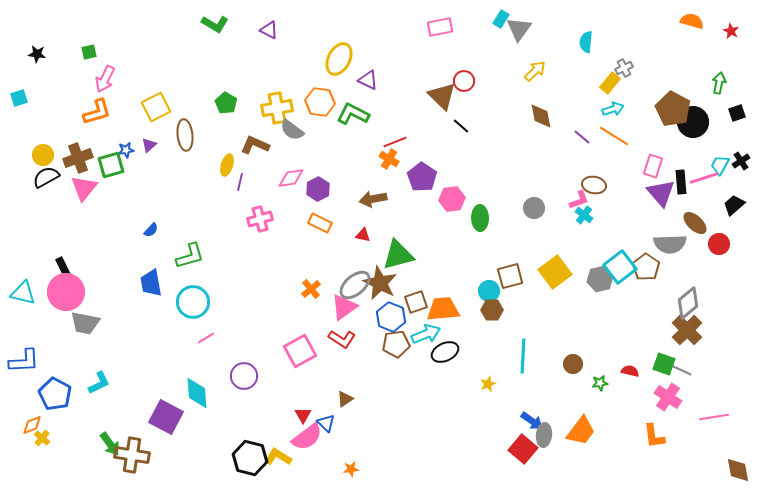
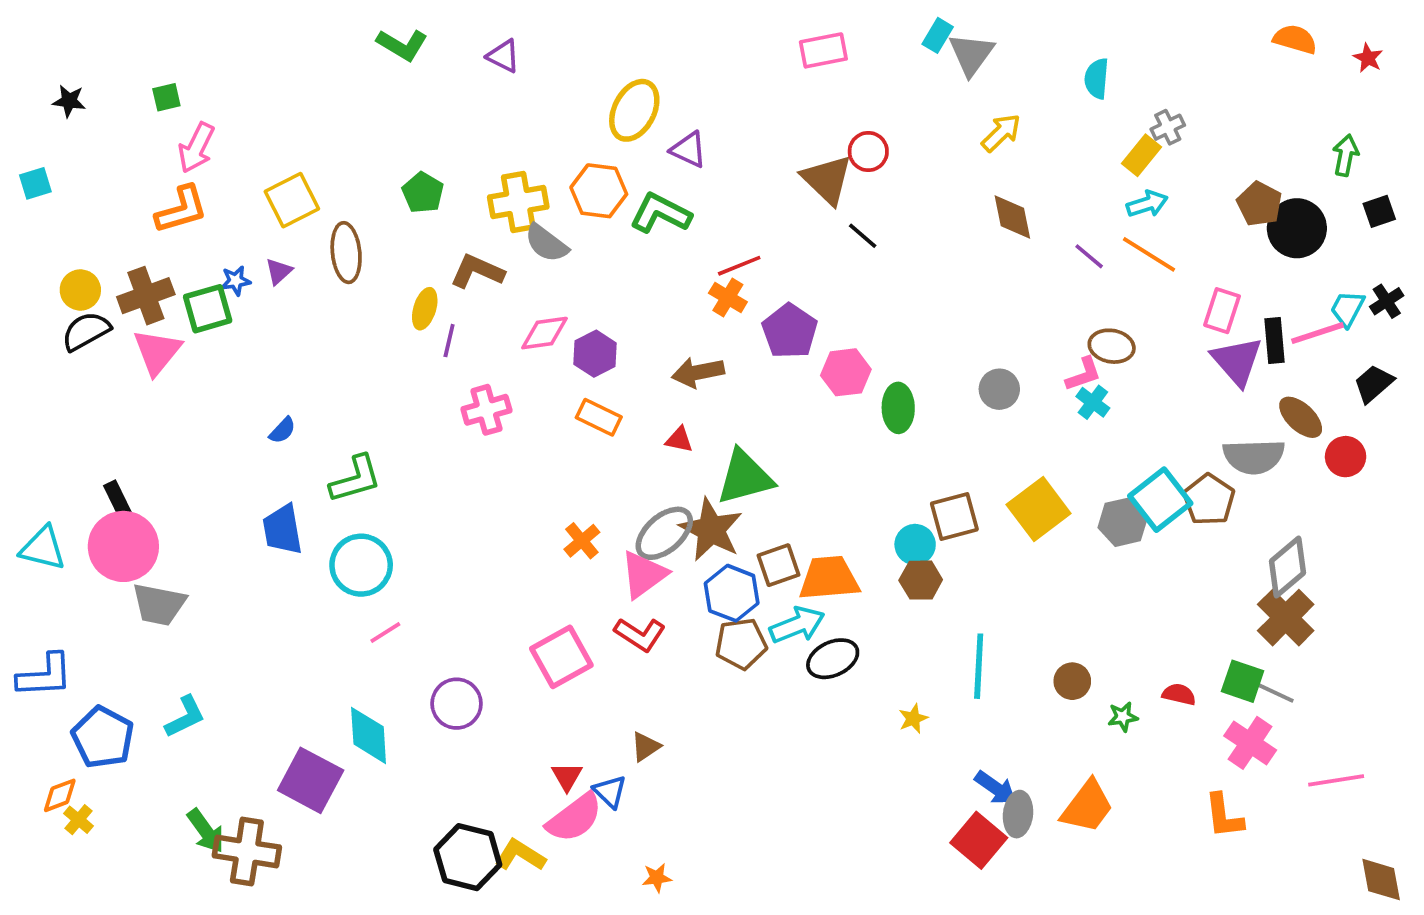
brown pentagon: (673, 109) -> (1259, 204), size x0.7

